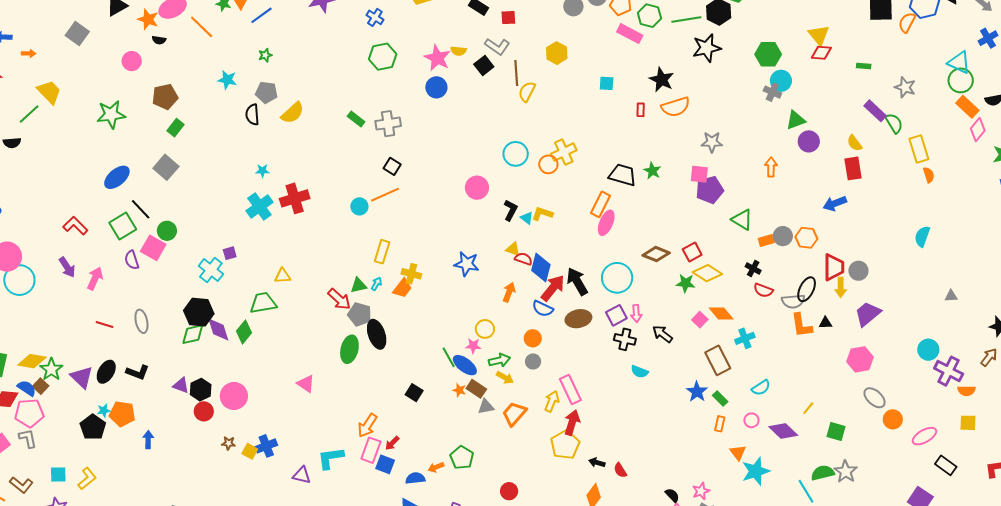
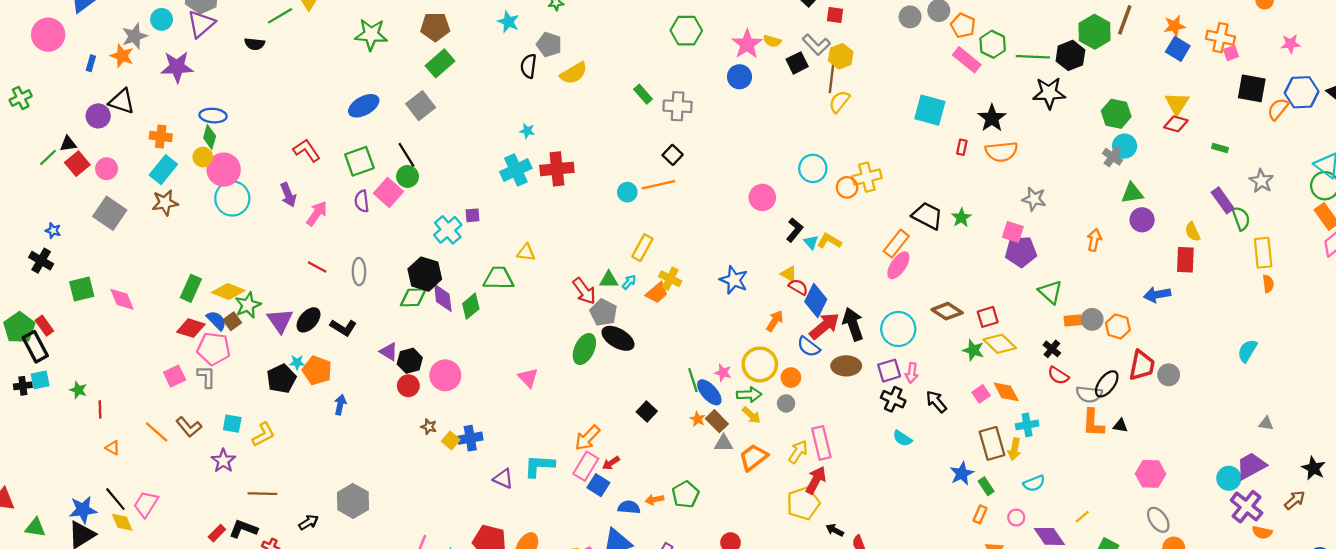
yellow hexagon: (557, 53) -> (841, 56), moved
cyan square: (607, 83) -> (930, 110), size x1.8
green rectangle: (175, 128) -> (440, 63), size x1.4
black line: (141, 209) -> (406, 155), moved
yellow arrow: (841, 287) -> (1014, 449), moved
purple trapezoid: (868, 314) -> (1251, 466), moved
yellow circle: (485, 329) -> (760, 364), moved, size x1.6
black ellipse: (377, 334) -> (618, 338), turned -52

